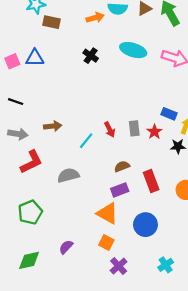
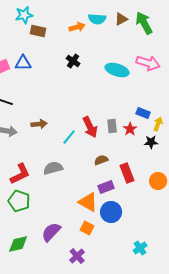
cyan ellipse: (133, 50) -> (117, 70), moved
red arrow: (110, 129) -> (90, 127), size x1.5
red L-shape: (31, 162) -> (20, 174), moved
purple rectangle: (120, 190) -> (106, 187), moved
green pentagon: (30, 212) -> (19, 201), turned -30
blue circle: (145, 225) -> (111, 212), moved
purple semicircle: (66, 247) -> (51, 232), size x1.5
purple cross: (119, 266) -> (77, 256), moved

